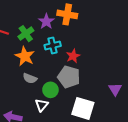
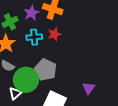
red star: (73, 56) -> (54, 34), moved
green circle: (50, 90) -> (26, 80), size x1.6

